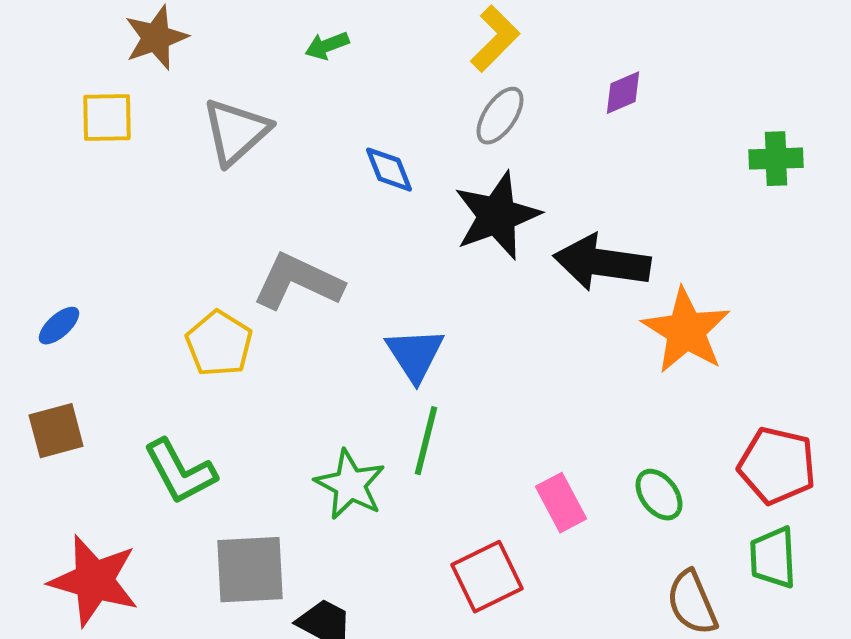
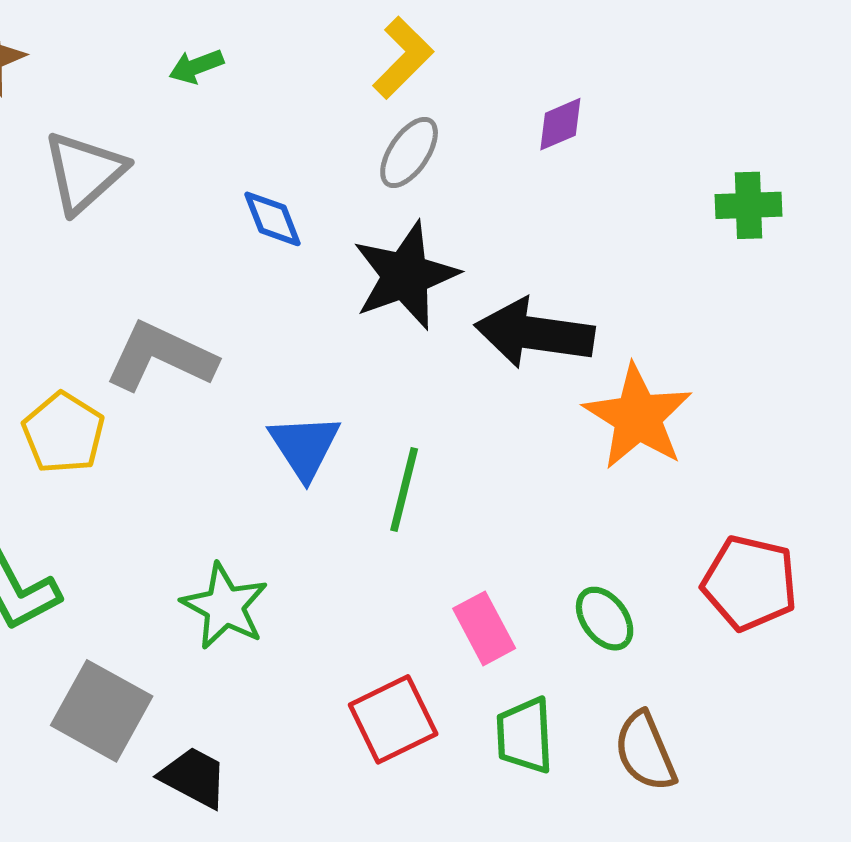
green line: (426, 441) -> (404, 489), moved
green trapezoid: (773, 558) -> (525, 735), moved
gray square: (250, 570) -> (102, 711), turned 32

